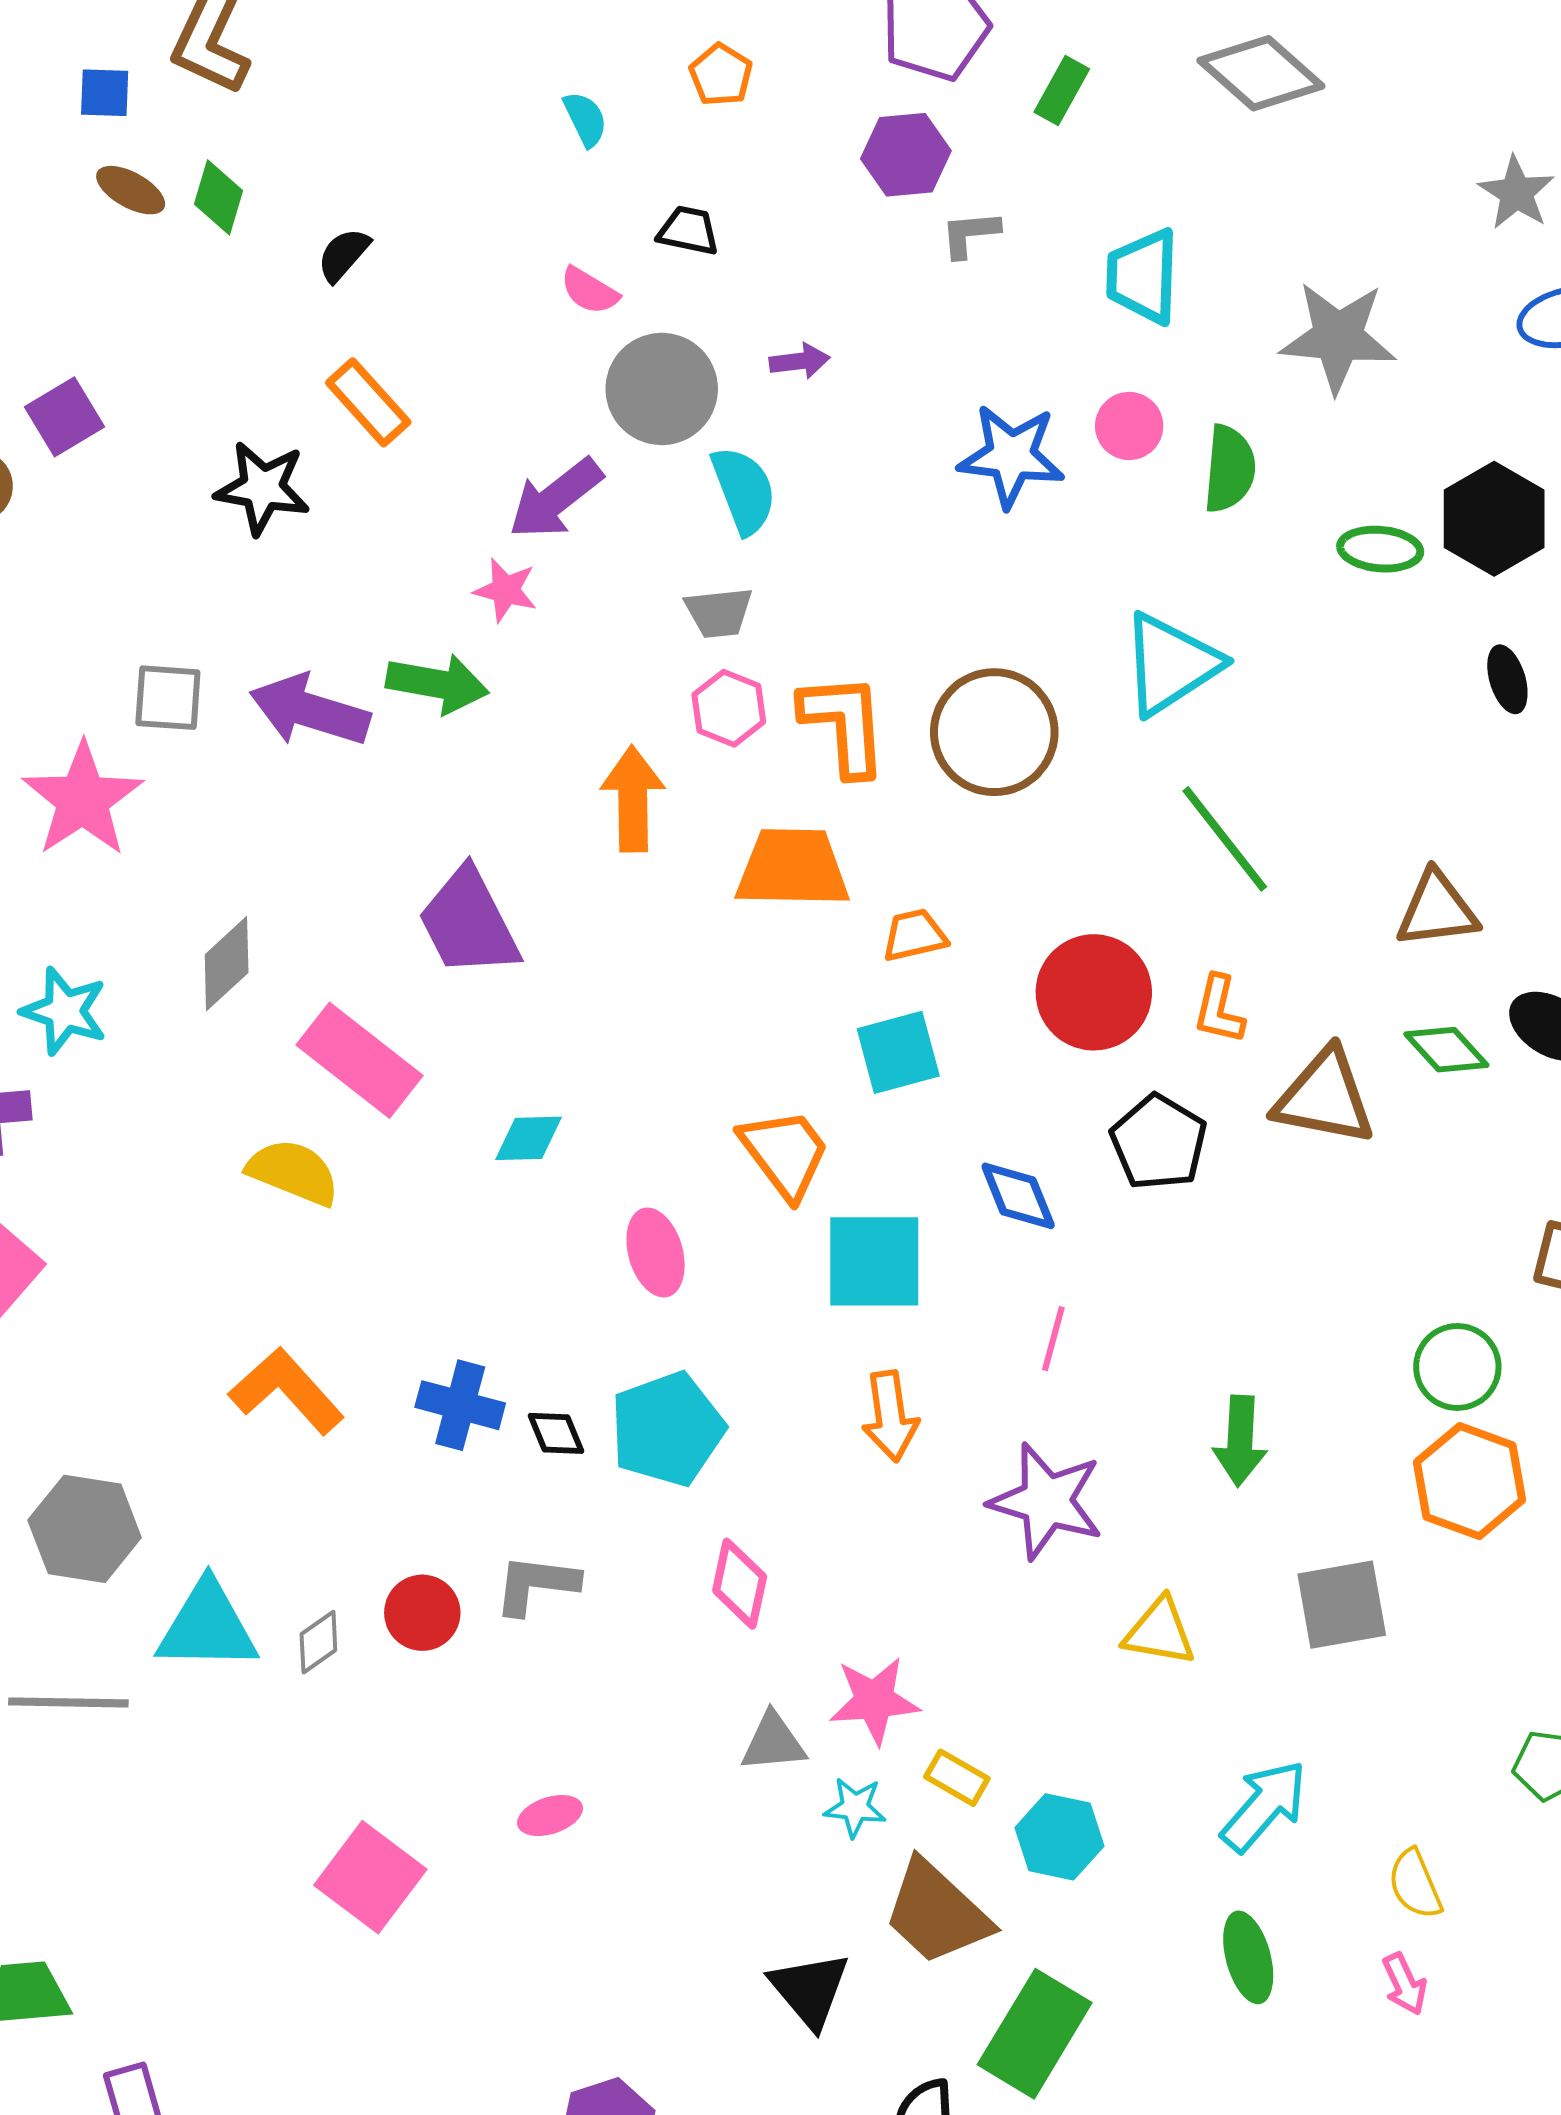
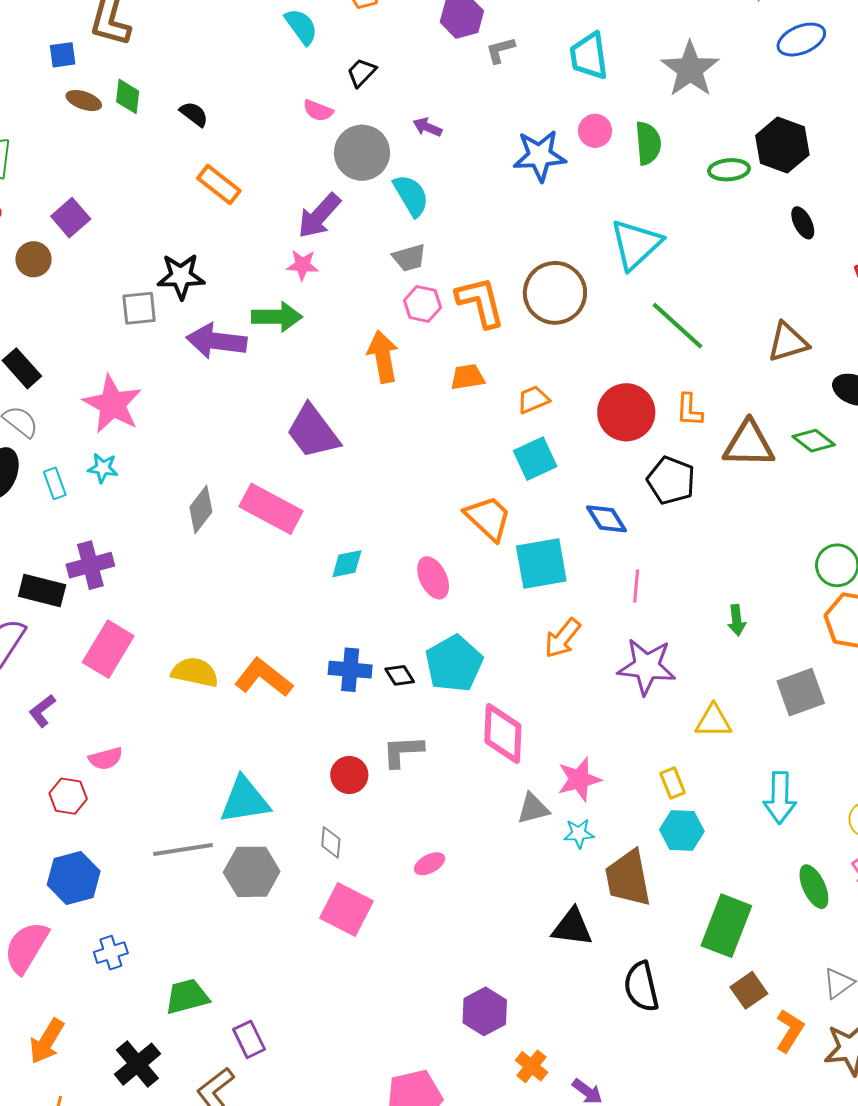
cyan semicircle: (585, 119) -> (301, 27), size x1.4
black trapezoid: (688, 231) -> (362, 73), turned -48
black semicircle: (343, 255) -> (194, 114), turned 96
gray star: (1338, 337) -> (690, 69), turned -30
purple arrow: (800, 361) -> (427, 127), turned -140
black star: (262, 488) -> (181, 276), moved
gray square: (168, 698) -> (139, 308), moved
orange trapezoid: (793, 868) -> (468, 377), size x0.6
gray diamond: (227, 964) -> (201, 509), moved
cyan star: (64, 1011) -> (103, 468), moved, size x0.7
green diamond: (1446, 1050) -> (814, 441), moved
cyan diamond: (529, 1138) -> (347, 564), moved
yellow semicircle: (293, 1172) -> (195, 672), moved
orange arrow: (890, 1416) -> (562, 638), turned 57
green arrow: (1240, 1441) -> (737, 620), size x0.7
gray hexagon: (85, 1529) -> (252, 872), moved
pink diamond: (740, 1584) -> (503, 733), size x1.4
gray diamond: (318, 1642) -> (331, 842), moved, turned -40
yellow rectangle: (957, 1778) -> (673, 783), moved, turned 48
cyan arrow: (1264, 1806) -> (780, 798), turned 150
brown trapezoid: (937, 1913) -> (628, 878), turned 46
green ellipse: (1248, 1957) -> (814, 887), moved
black triangle: (810, 1990) -> (572, 927), turned -33
green rectangle: (1035, 2034) -> (726, 926), moved

